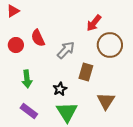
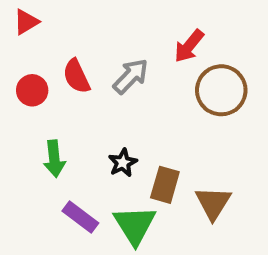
gray arrow: (66, 50) -> (131, 76), moved
brown rectangle: (86, 72) -> (165, 185), moved
black star: (60, 89) -> (123, 163), moved
purple rectangle: (29, 111) -> (80, 217), moved

